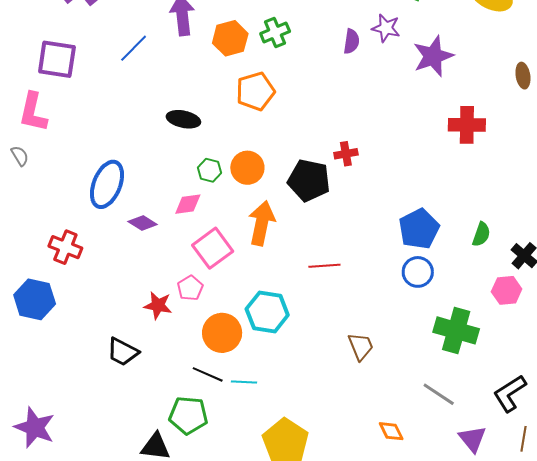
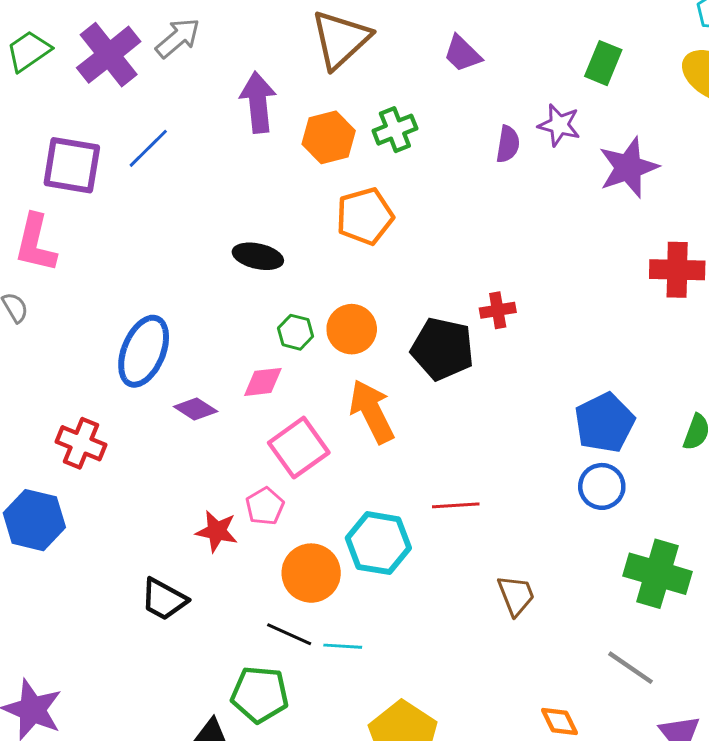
blue line: (134, 48) -> (148, 148), moved
orange arrow: (262, 223) -> (372, 411), turned -39
red line: (324, 266) -> (456, 505), moved

